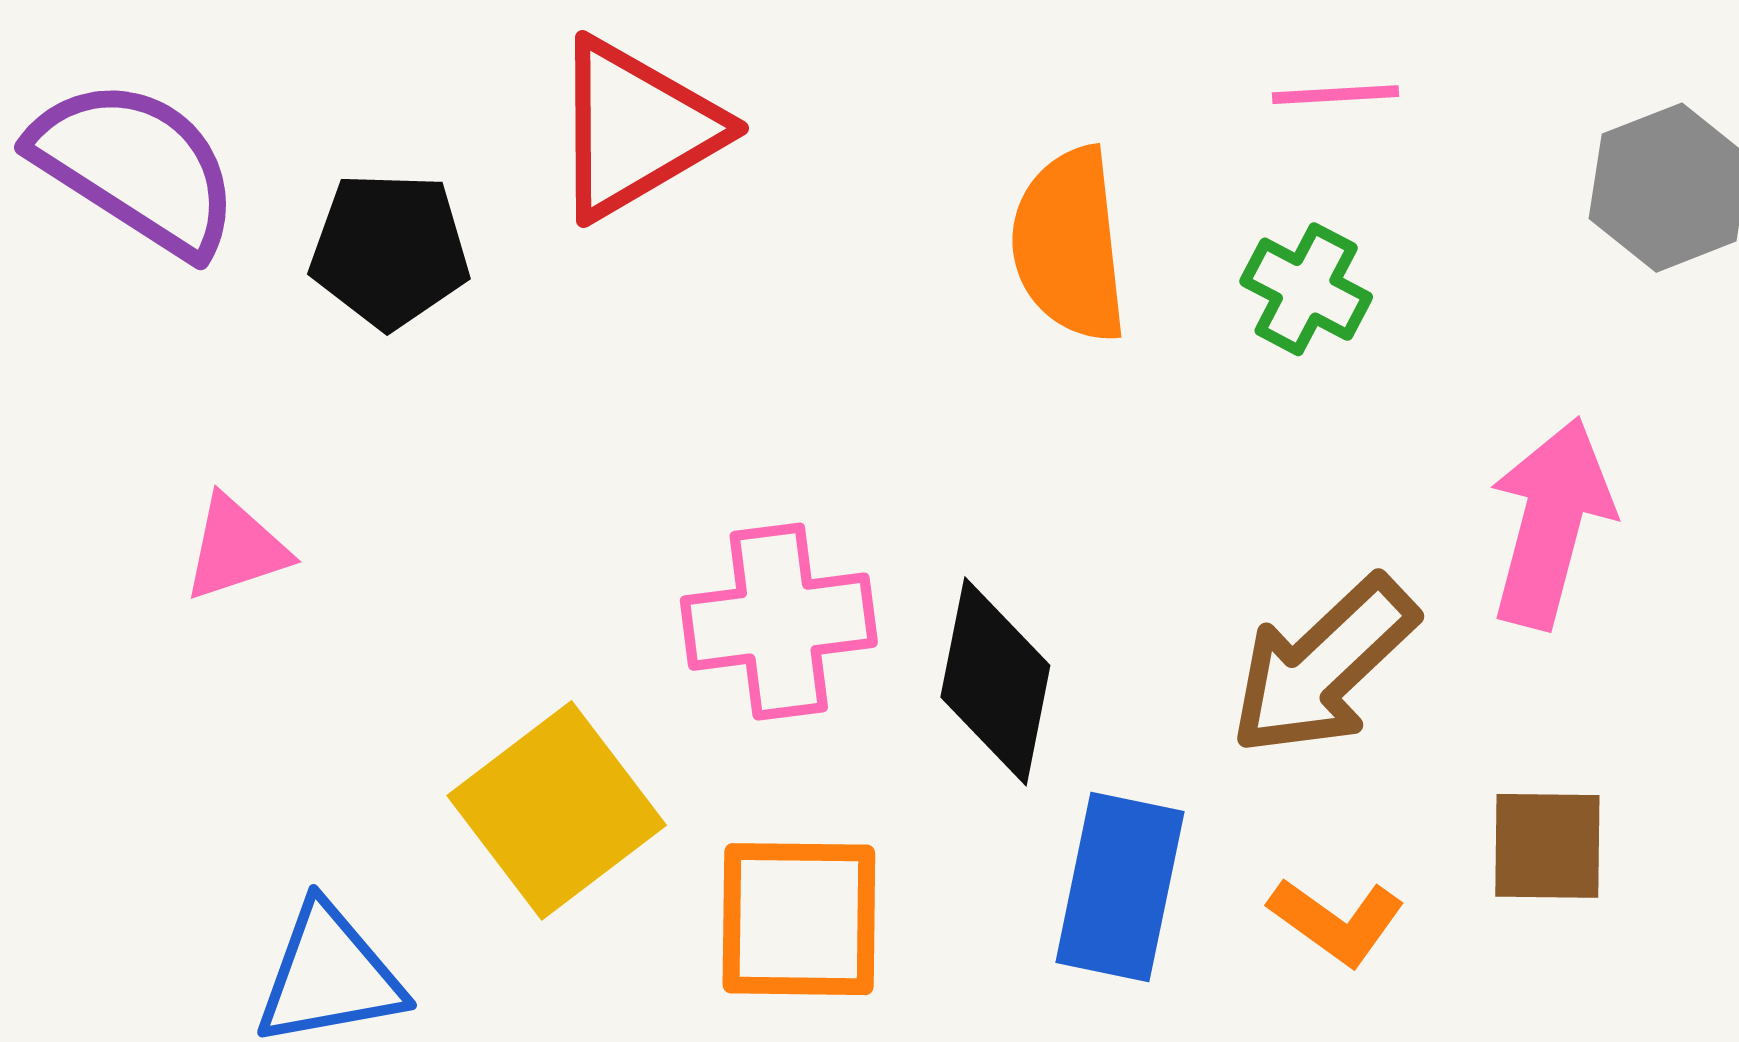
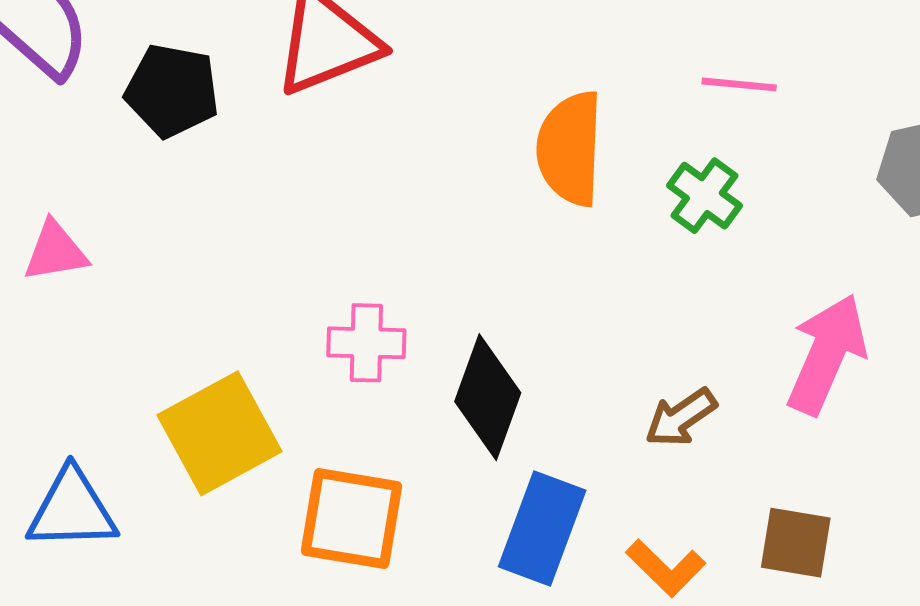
pink cross: (779, 622) -> (366, 343), size x0.7
brown arrow: (1323, 666) -> (681, 418), size x0.6

